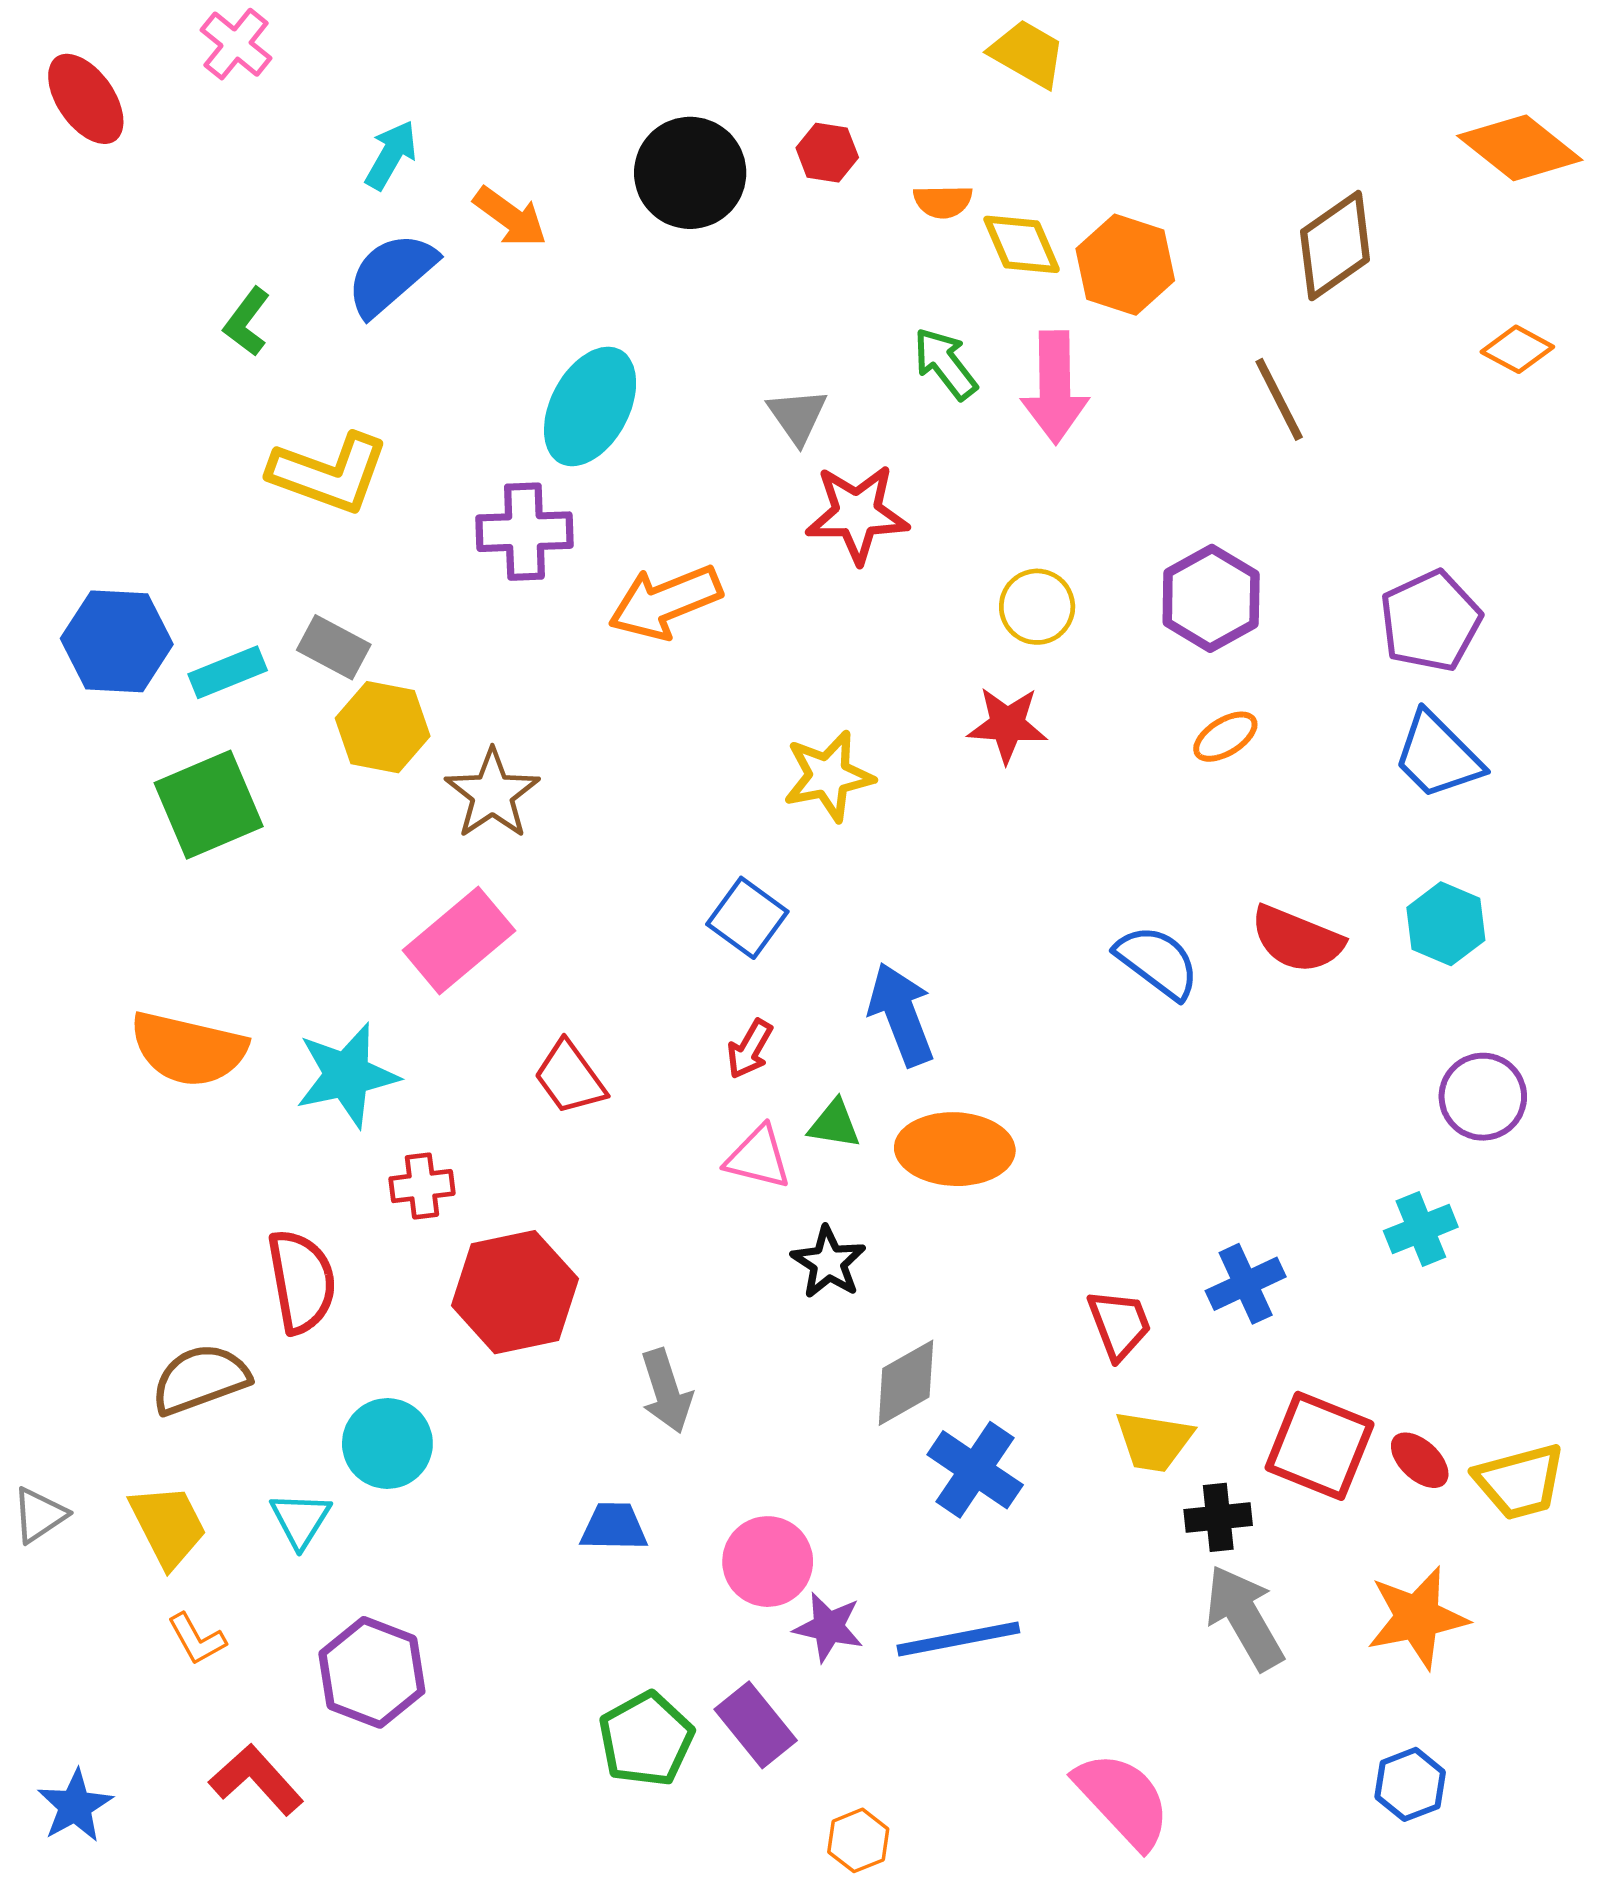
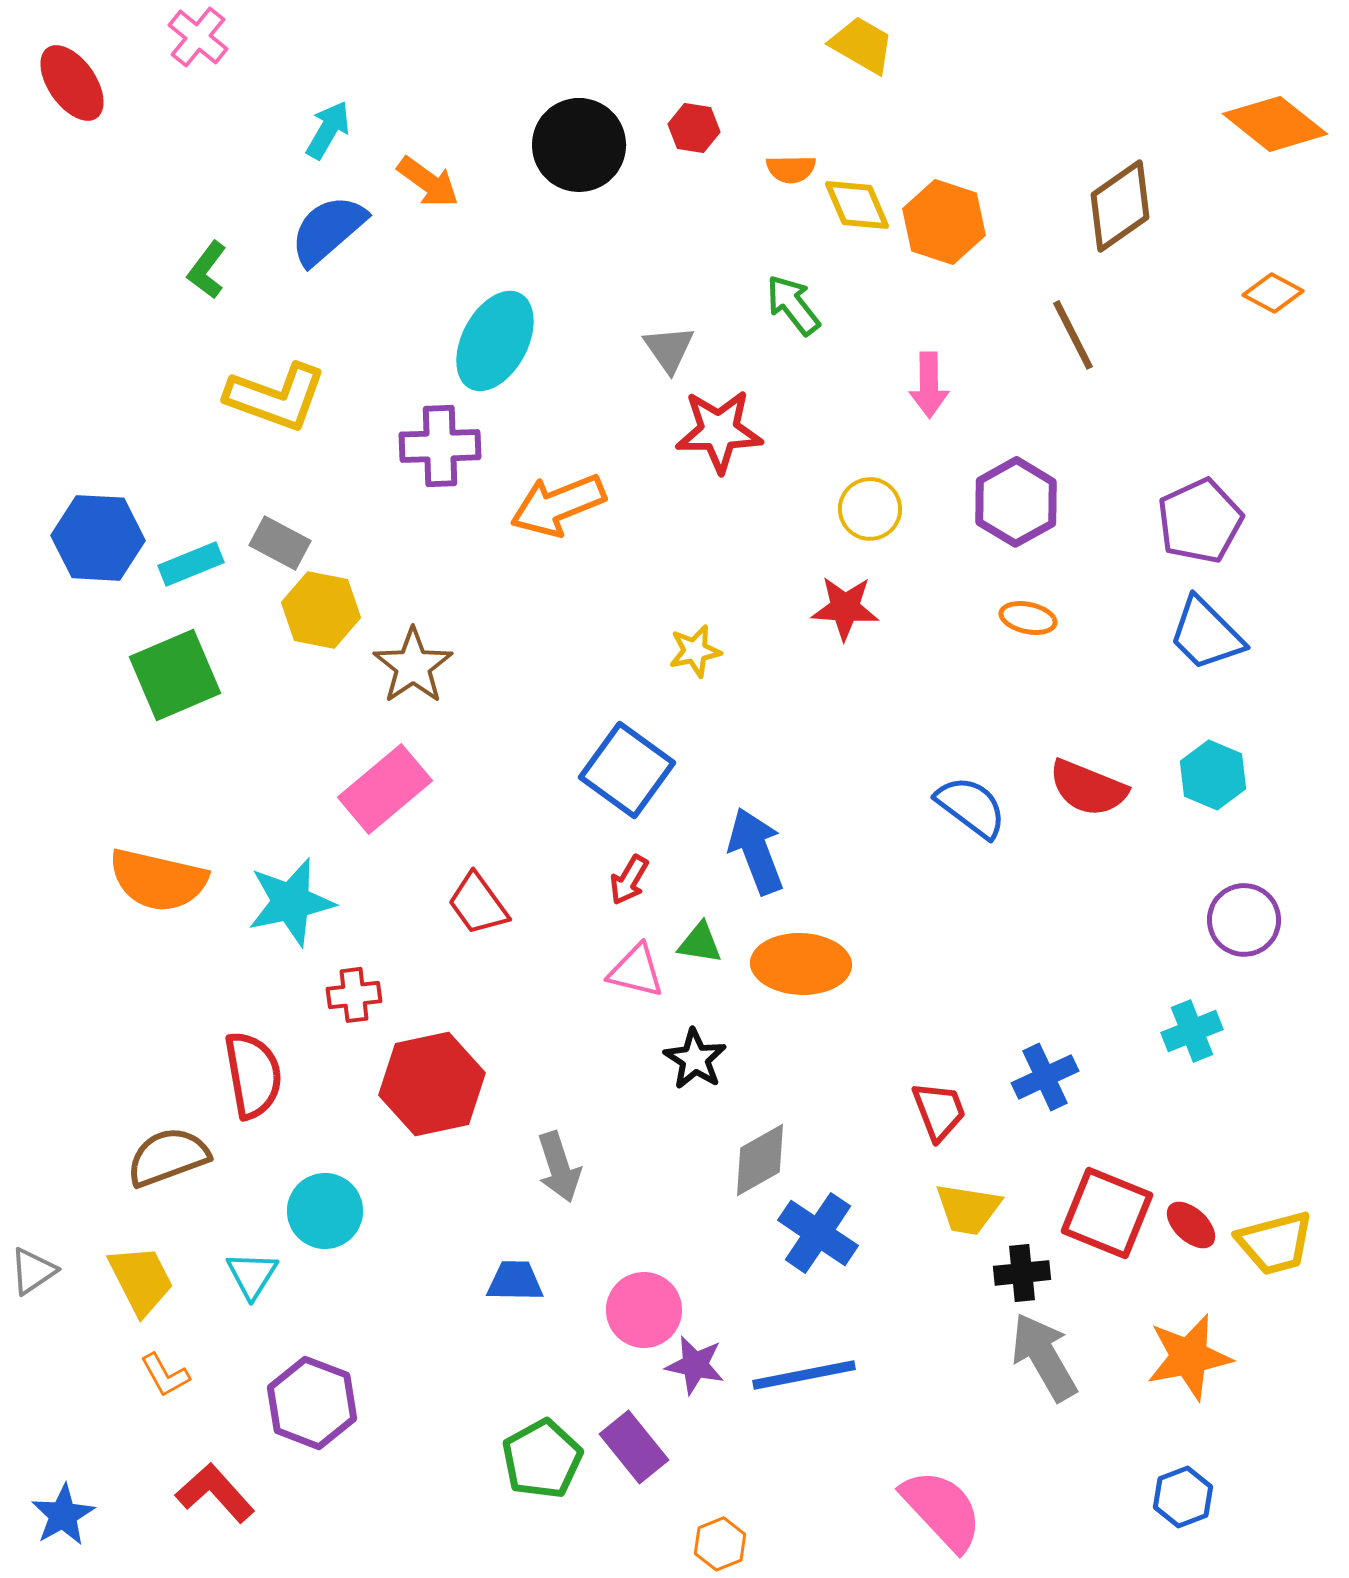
pink arrow: (1055, 387) -> (929, 385), moved, size x0.7
orange ellipse: (1225, 737) -> (1028, 618), turned 44
yellow star: (828, 776) -> (695, 651), size x0.7
blue square: (747, 918) -> (627, 770), size x1.4

